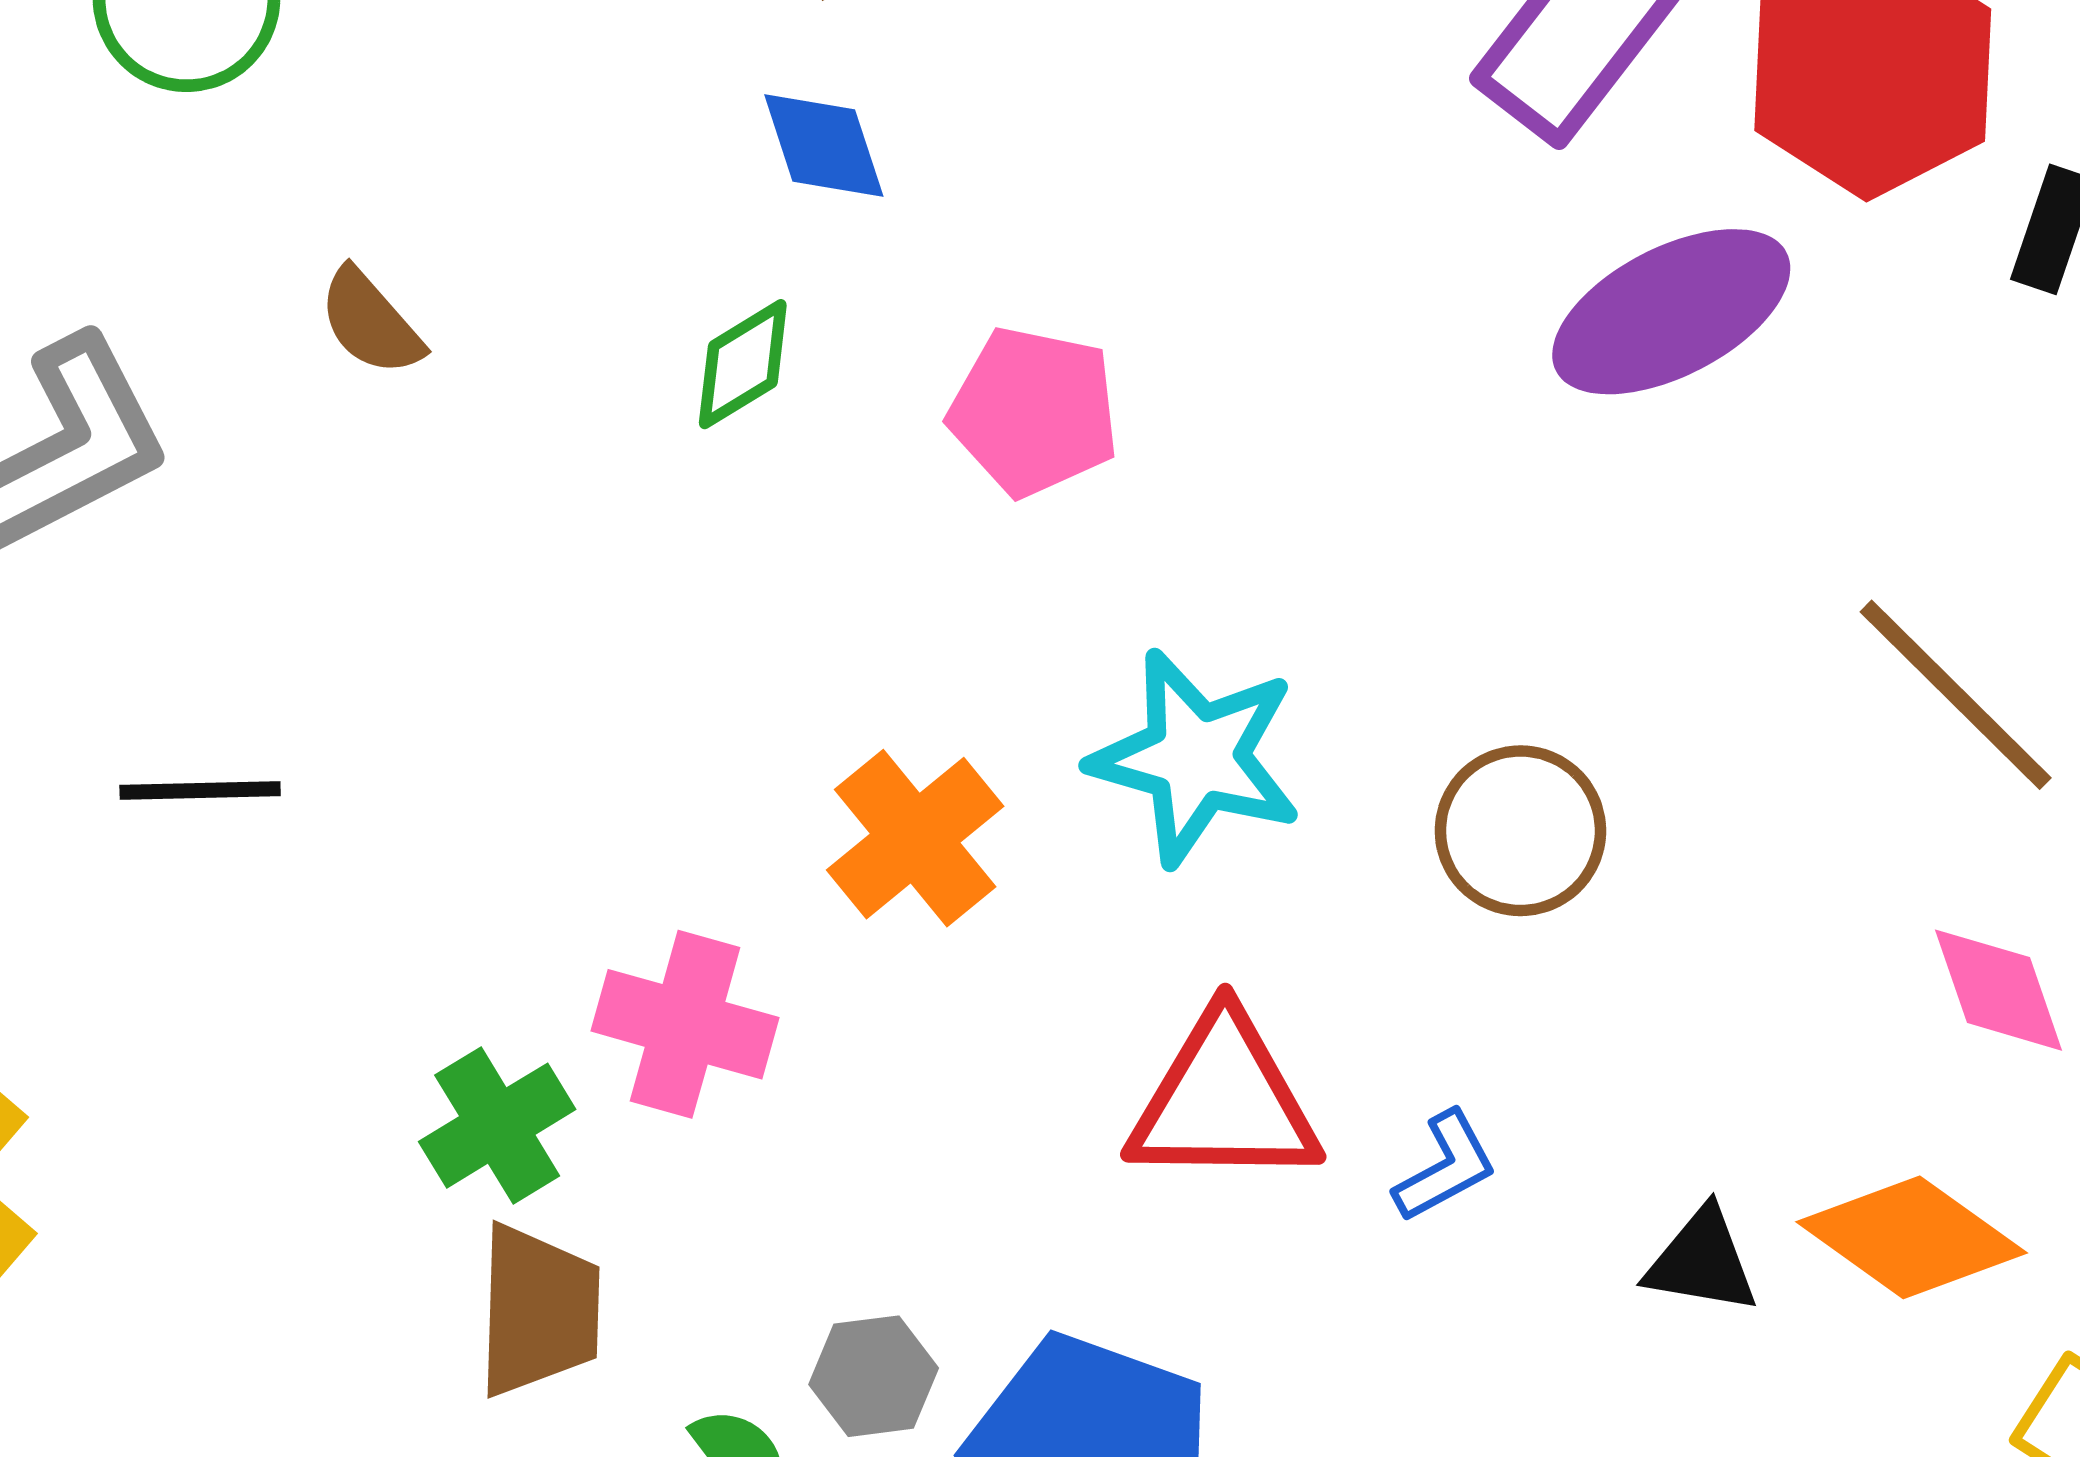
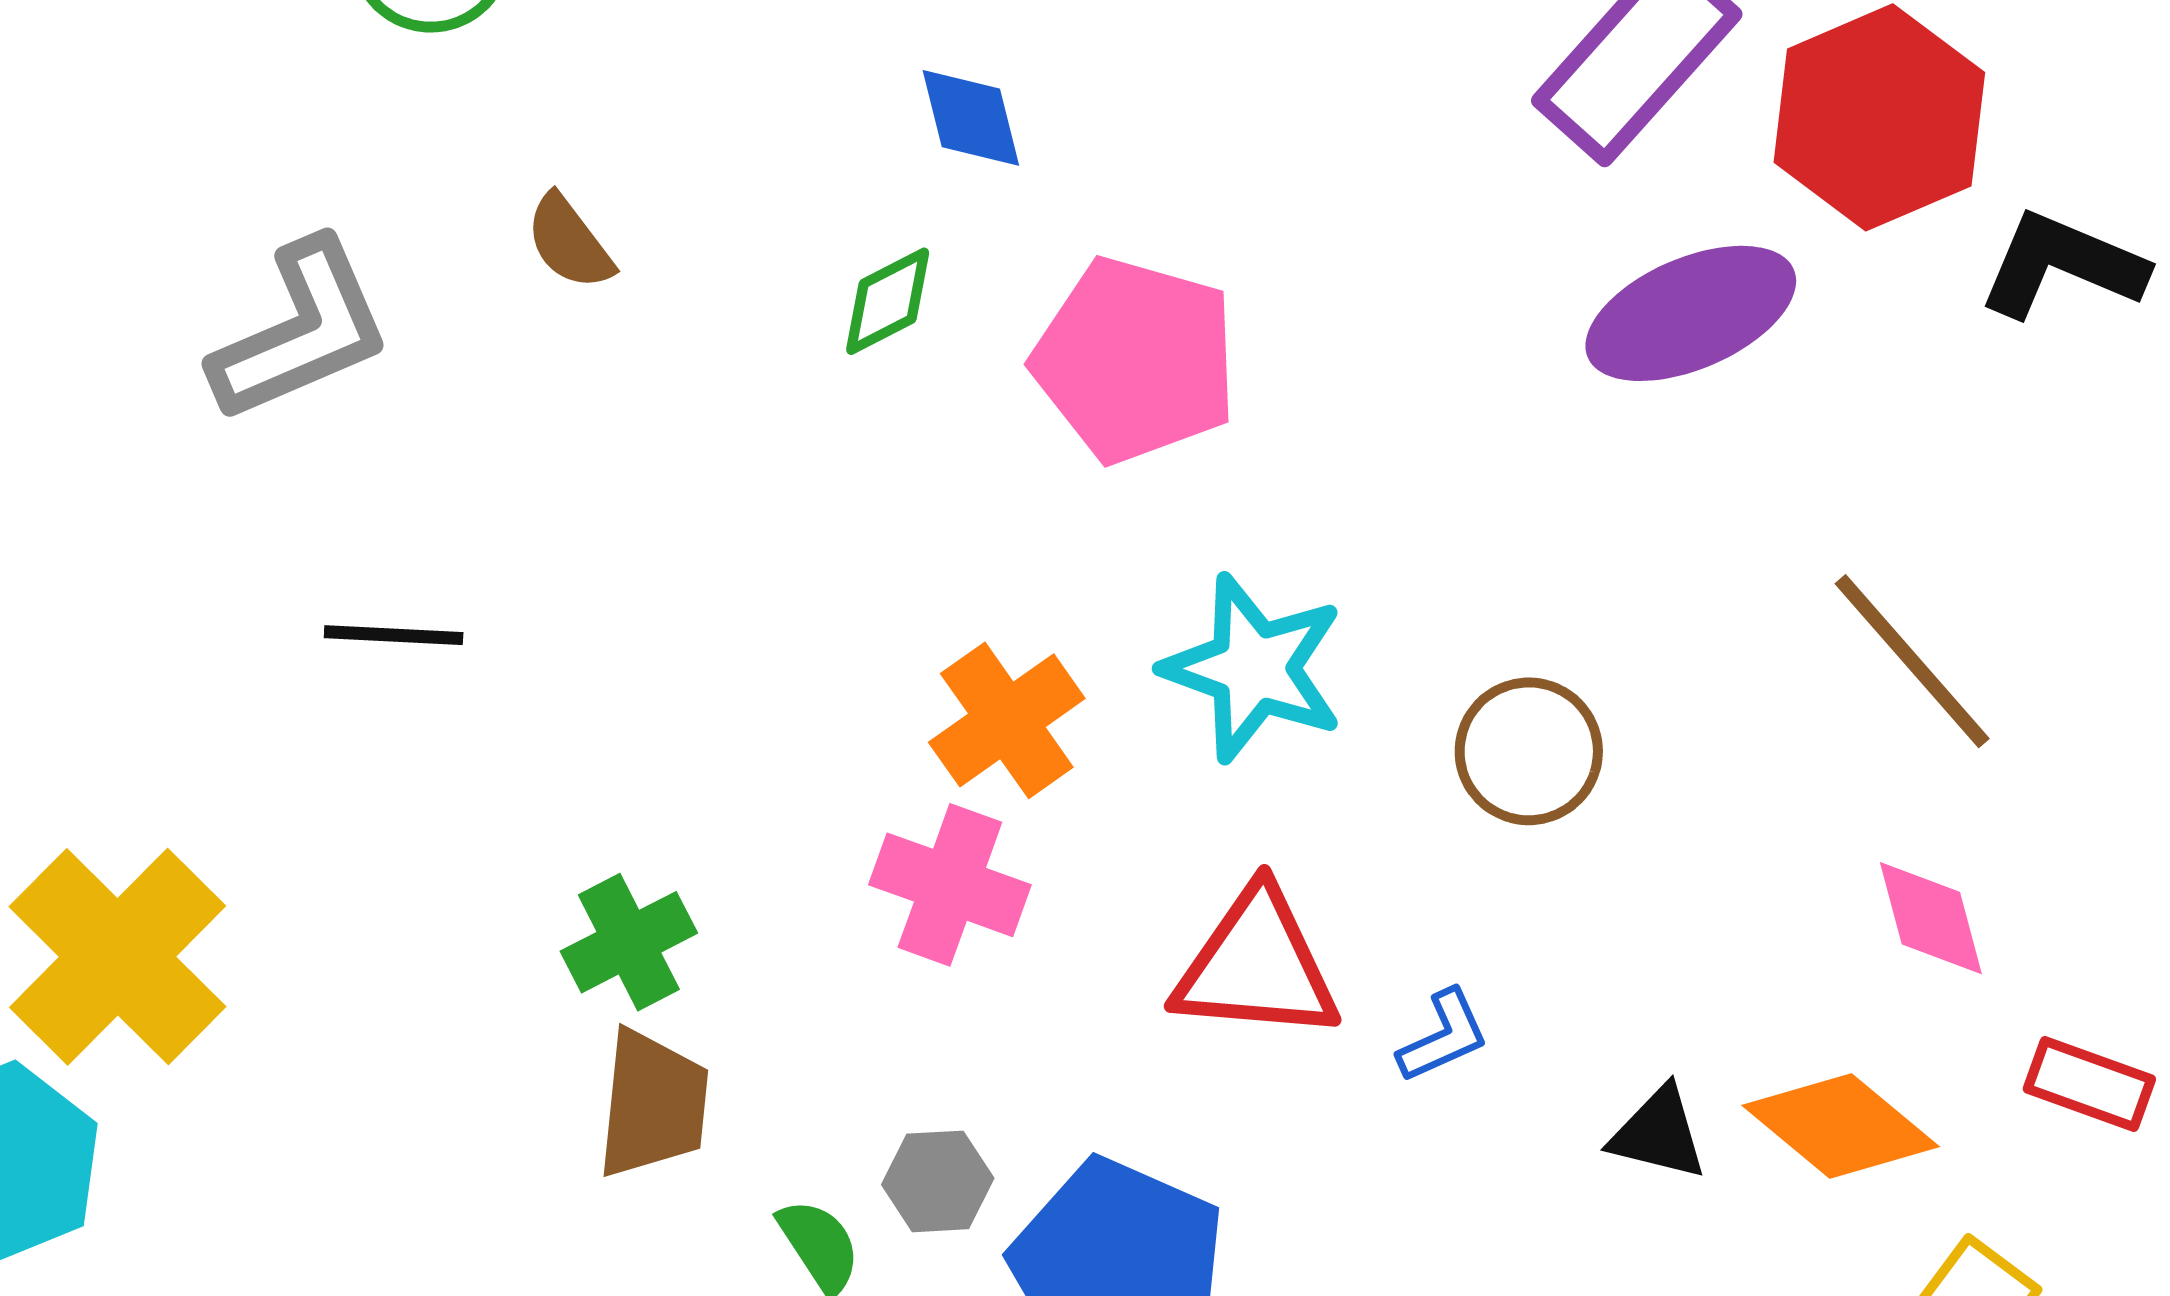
pink pentagon: (1034, 411) -> (1135, 360), size x1.4
pink cross: (685, 1024) -> (950, 885), moved

